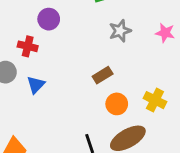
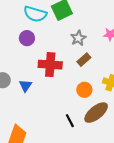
red cross: (28, 46) -> (50, 65), moved, size x1.6
brown rectangle: (103, 75) -> (84, 60), moved

